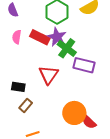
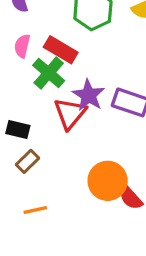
purple star: (57, 37) -> (89, 95), moved
green cross: (67, 48) -> (49, 73), moved

